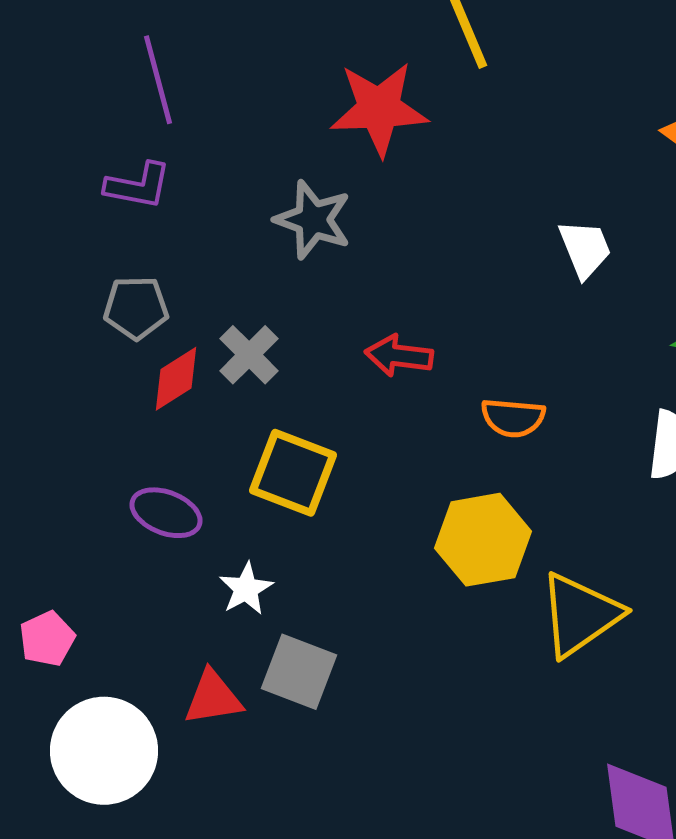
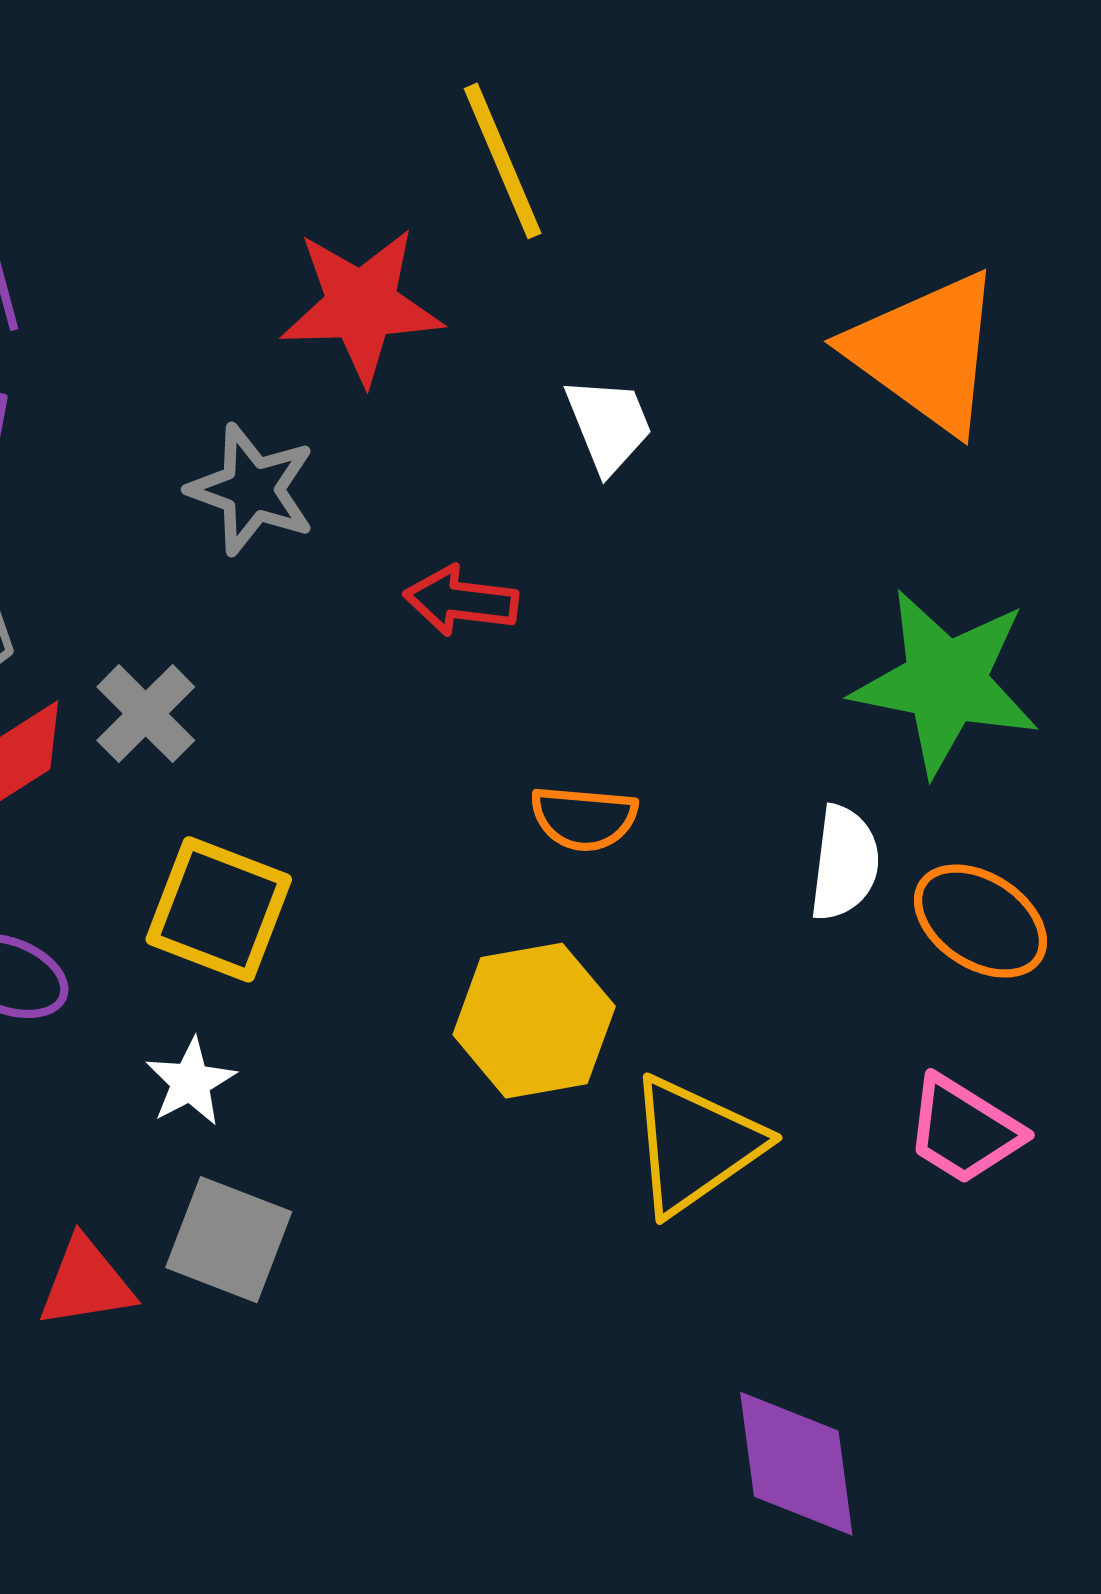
white trapezoid: (585, 249) -> (609, 425), moved
red arrow: (399, 356) -> (461, 601), moved
white star: (246, 589) -> (191, 1082), moved

